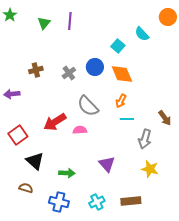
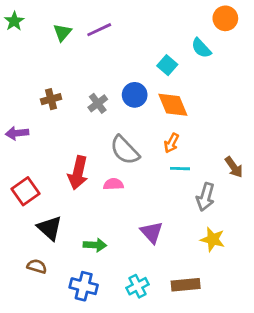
orange circle: (168, 17) -> (225, 18), moved
purple line: (70, 21) -> (99, 30), turned 60
red arrow: (55, 122) -> (78, 173), turned -45

